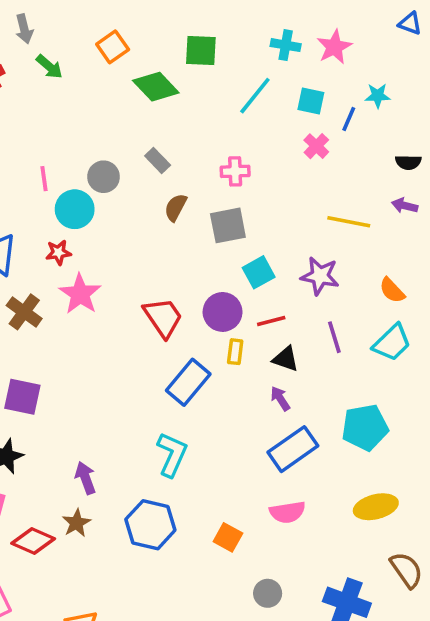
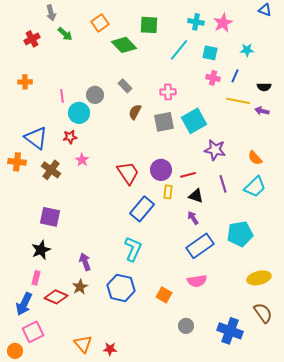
blue line: (349, 119) -> (235, 76), moved
pink cross: (316, 146) -> (213, 78), turned -32
yellow line: (349, 222) -> (238, 101), moved
cyan square: (259, 272) -> (194, 121), moved, size x1.4
pink star: (80, 294) -> (82, 160), size x0.6
yellow ellipse: (376, 507) -> (259, 278), moved

